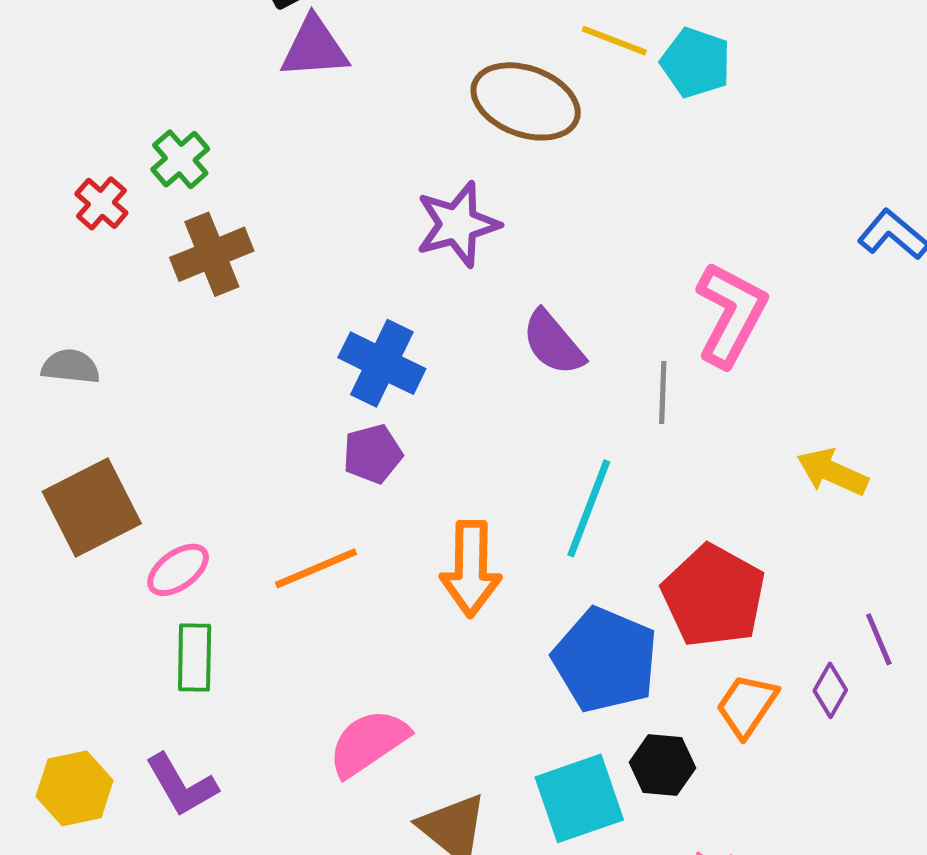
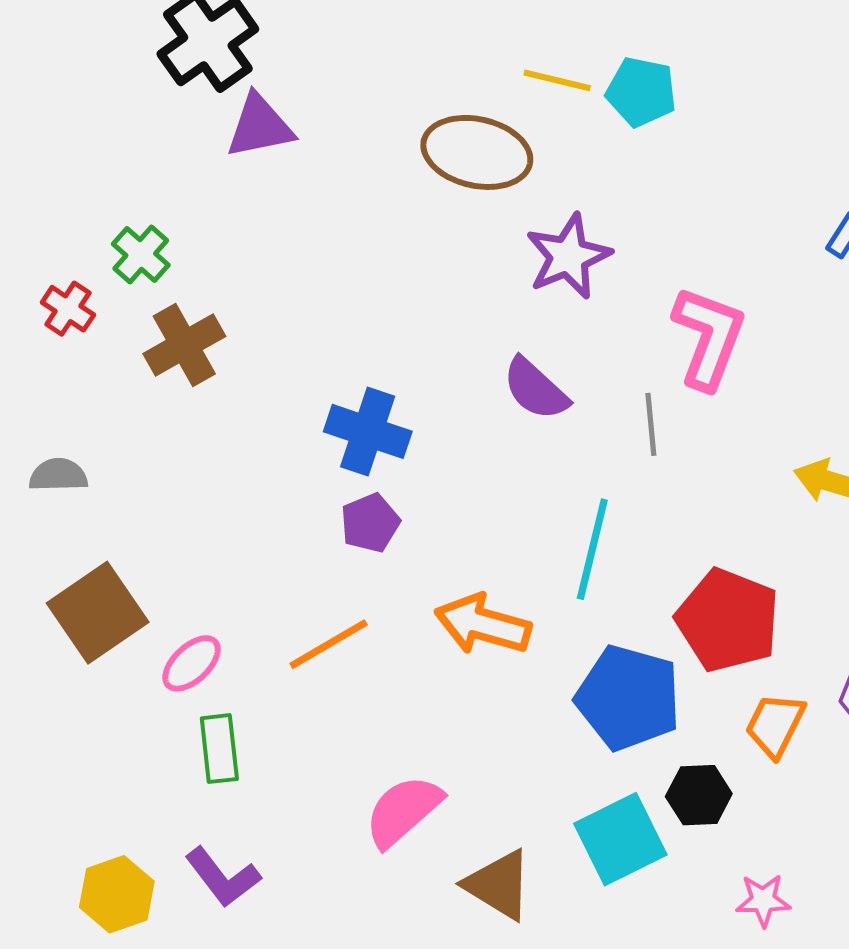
purple star: (458, 224) -> (568, 256), moved
orange arrow: (471, 569) -> (483, 624), turned 112

